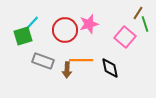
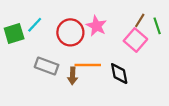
brown line: (138, 13) -> (140, 20), moved
pink star: (89, 24) -> (96, 26), turned -30
green square: (23, 36) -> (14, 33), moved

